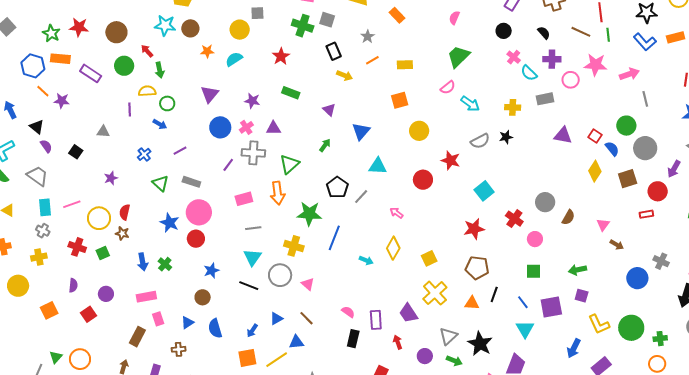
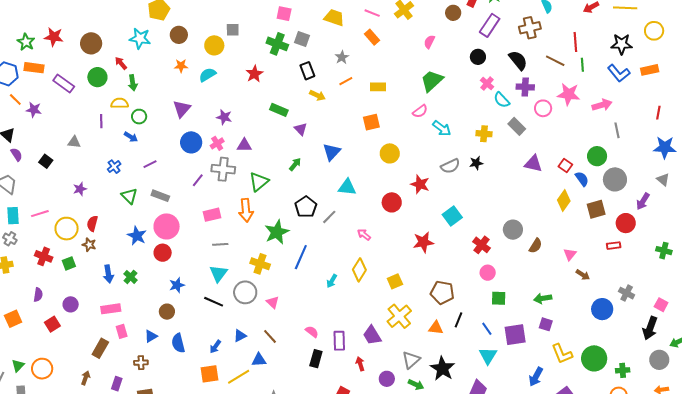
brown circle: (190, 28) -> (179, 35), moved
black semicircle: (544, 33) -> (518, 60), size x1.5
green rectangle: (291, 93) -> (279, 110), moved
gray rectangle: (545, 99) -> (517, 126), turned 54
green star: (309, 214) -> (277, 232), turned -30
red star: (474, 229) -> (423, 242), moved
pink circle: (535, 239) -> (488, 273), moved
cyan arrow: (366, 260) -> (332, 281), turned 96

